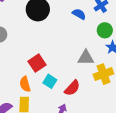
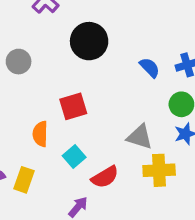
red square: (37, 63) -> (73, 106), moved
orange semicircle: (25, 84) -> (40, 134), moved

